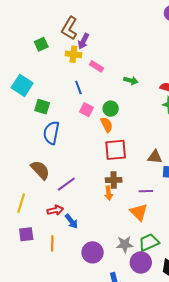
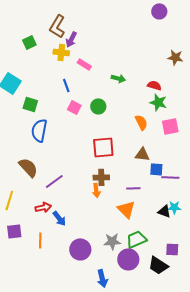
orange semicircle: (107, 125) -> (141, 122), moved

